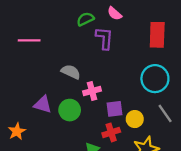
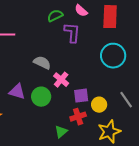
red rectangle: (157, 35) -> (110, 17), moved
cyan circle: (155, 79) -> (113, 56), moved
pink cross: (92, 91) -> (61, 80), turned -35

